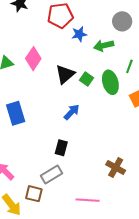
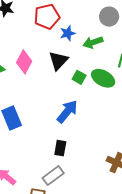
black triangle: (65, 74) -> (58, 61), moved
green ellipse: (110, 82) -> (103, 78), turned -40
blue arrow: (72, 112) -> (67, 111), size x1.4

